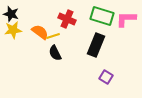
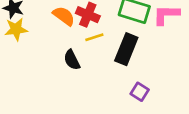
orange semicircle: (40, 32) -> (64, 16), moved
yellow line: (53, 36) -> (94, 37), moved

